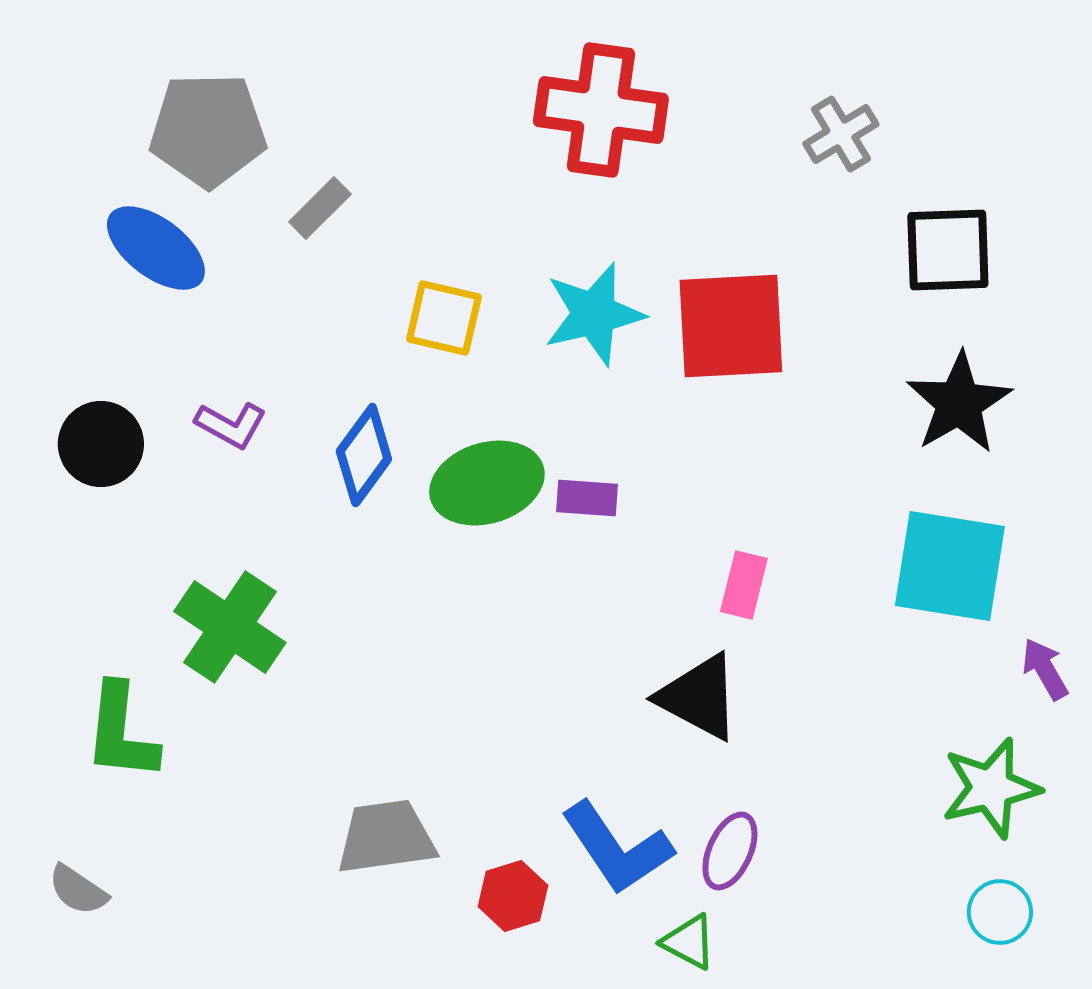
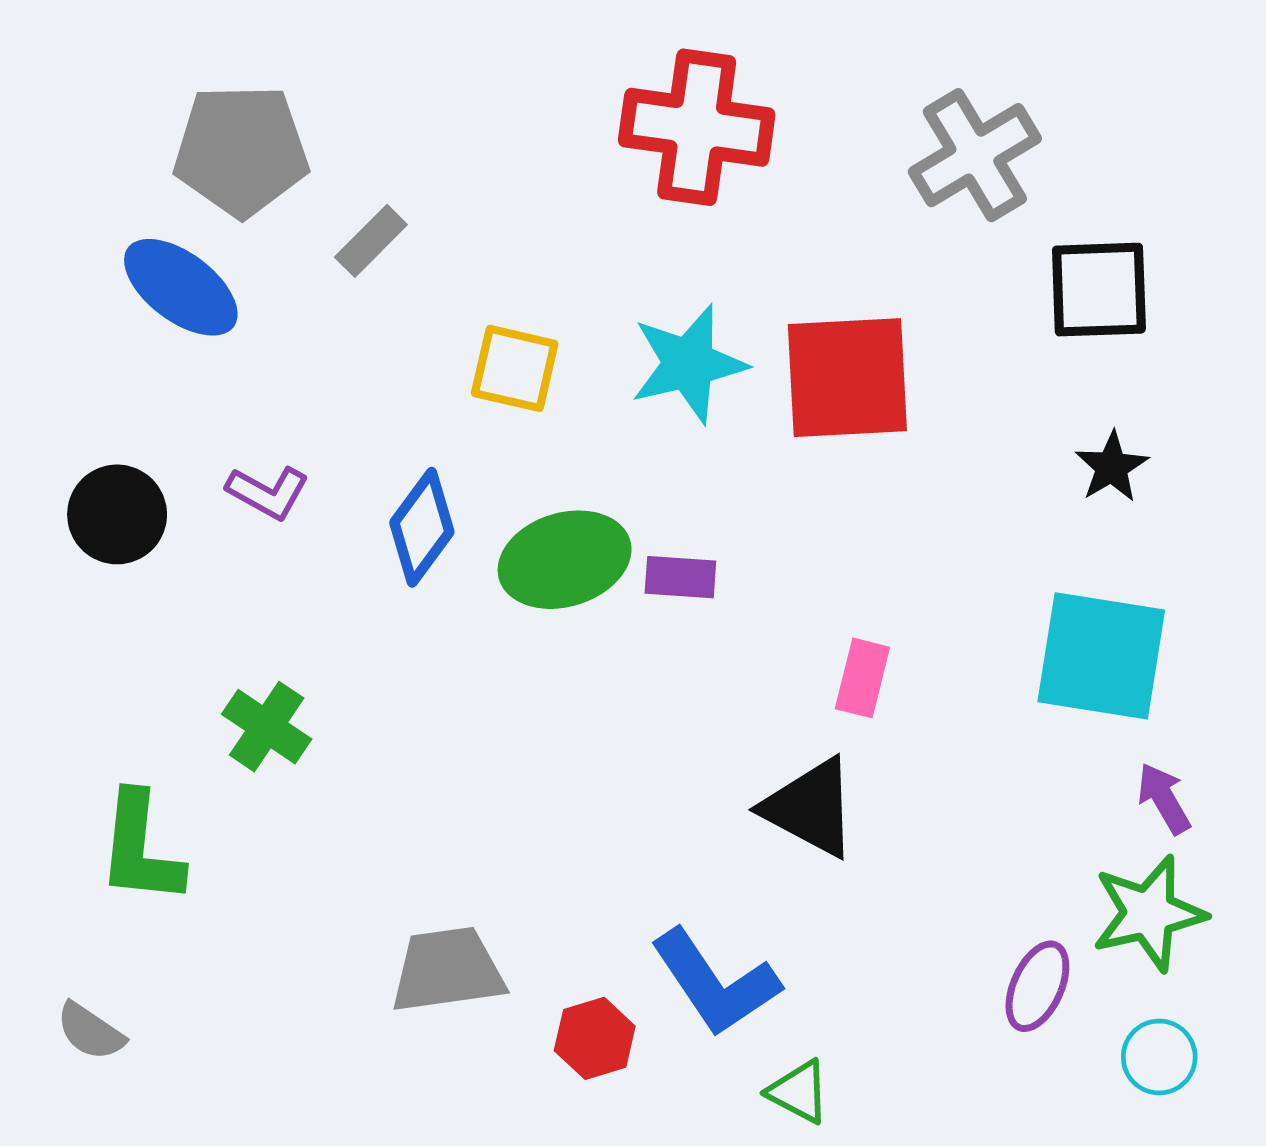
gray cross: (841, 134) -> (975, 155), size x1.5
black star: (959, 403) -> (1112, 467), size x0.6
green cross: (230, 627) -> (267, 727), size x0.7
purple arrow: (1045, 669) -> (1164, 798), moved
purple ellipse: (730, 851) -> (1037, 986), moved

